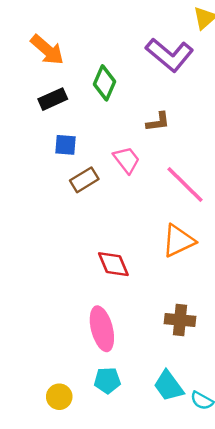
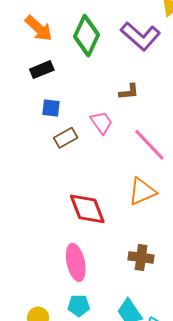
green diamond: (104, 83) -> (86, 36), moved, size x1.4
red diamond: (113, 264) -> (87, 209), size x1.4

